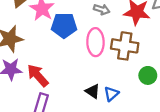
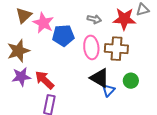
green circle: (148, 75) -> (131, 81), moved
black triangle: (93, 91) -> (100, 78), moved, size x1.5

